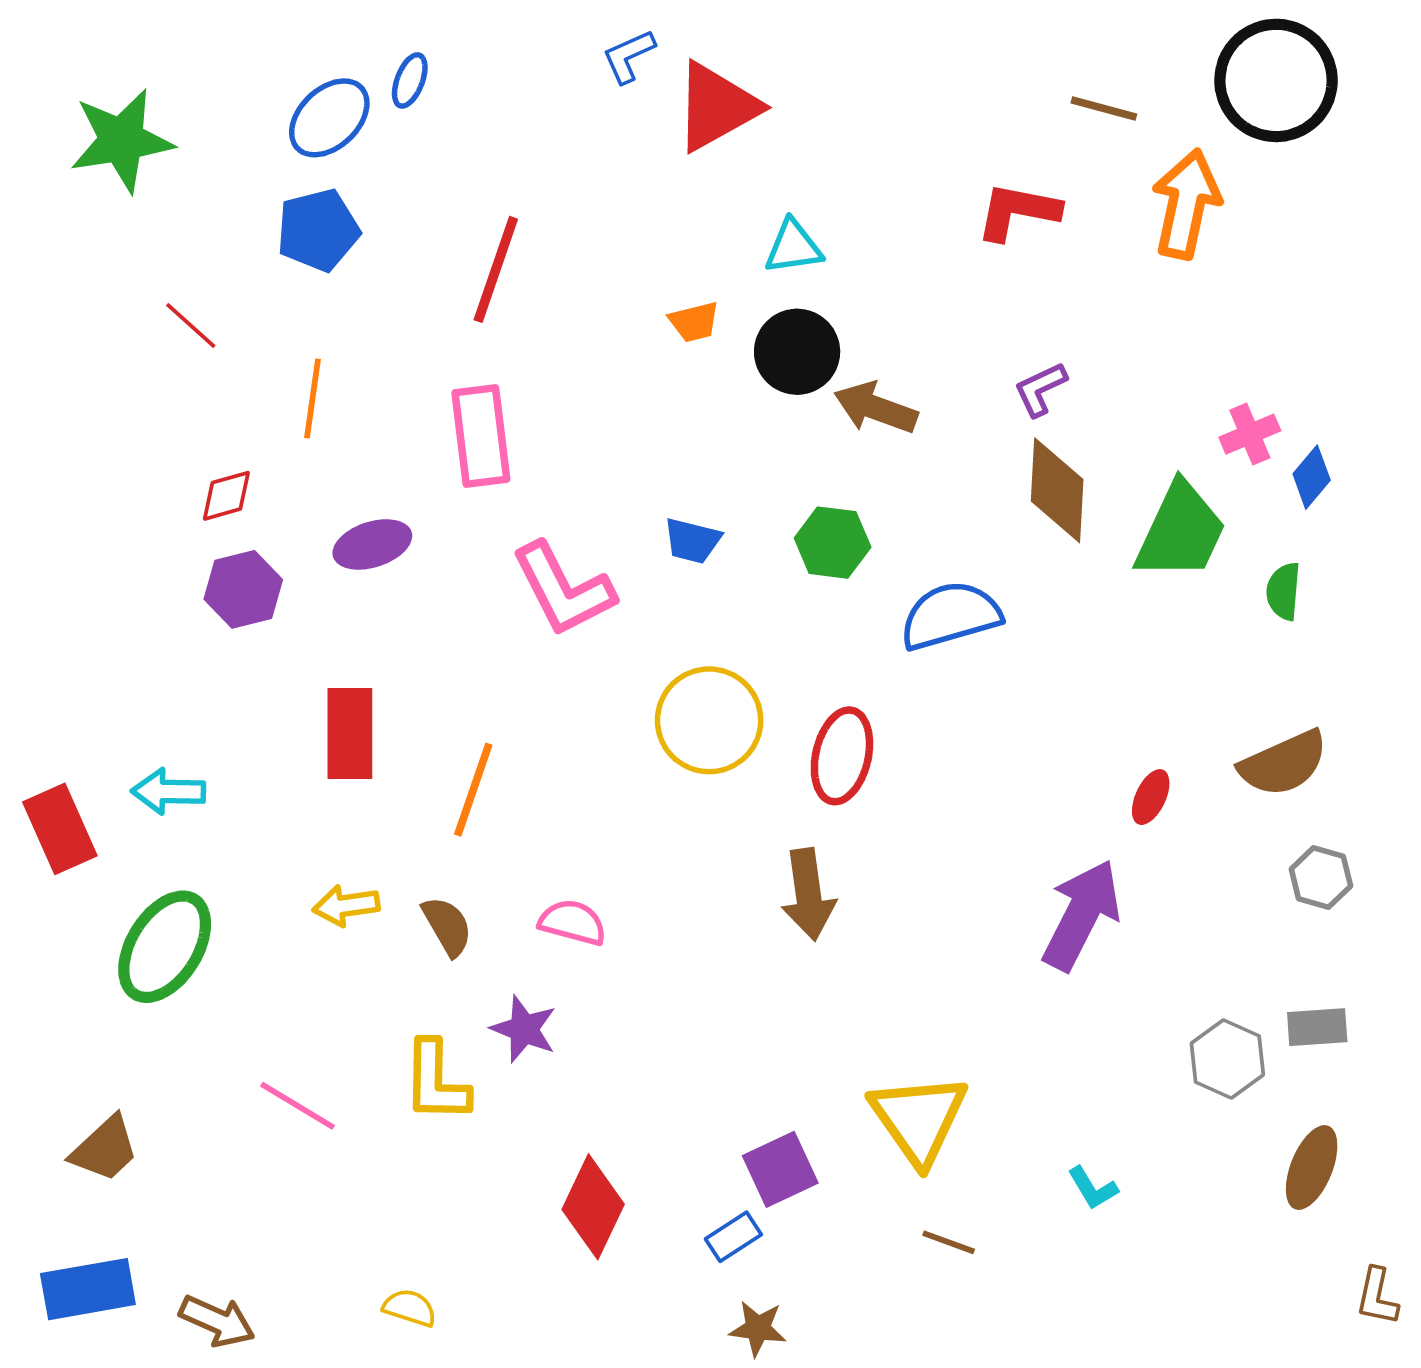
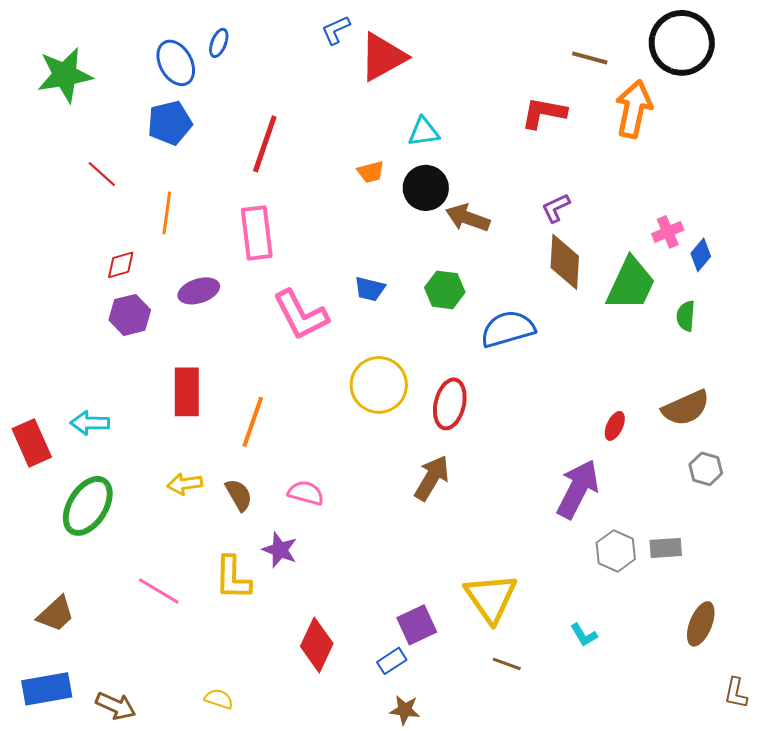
blue ellipse: (329, 118) -> (176, 63), turned -75
brown arrow: (808, 894) -> (432, 478), turned -141
gray rectangle: (1317, 1027) -> (666, 548), moved
gray hexagon: (1227, 1059) -> (616, 551), moved

